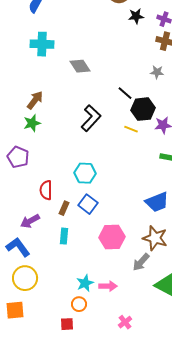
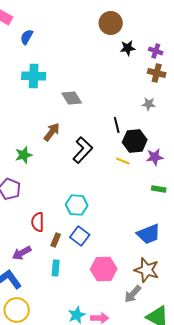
black line: (125, 93) -> (117, 125), turned 35
brown arrow: (35, 100) -> (52, 132), moved

